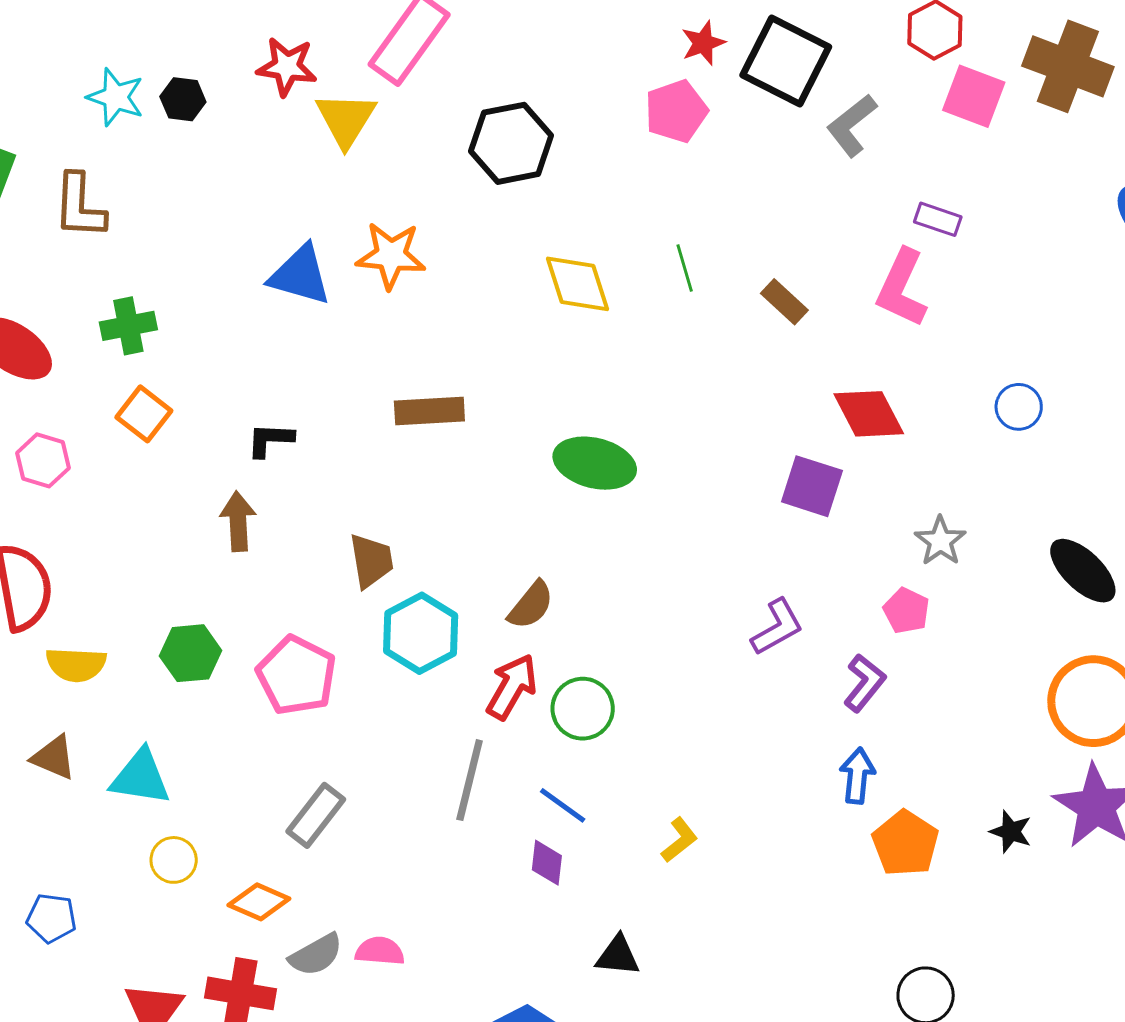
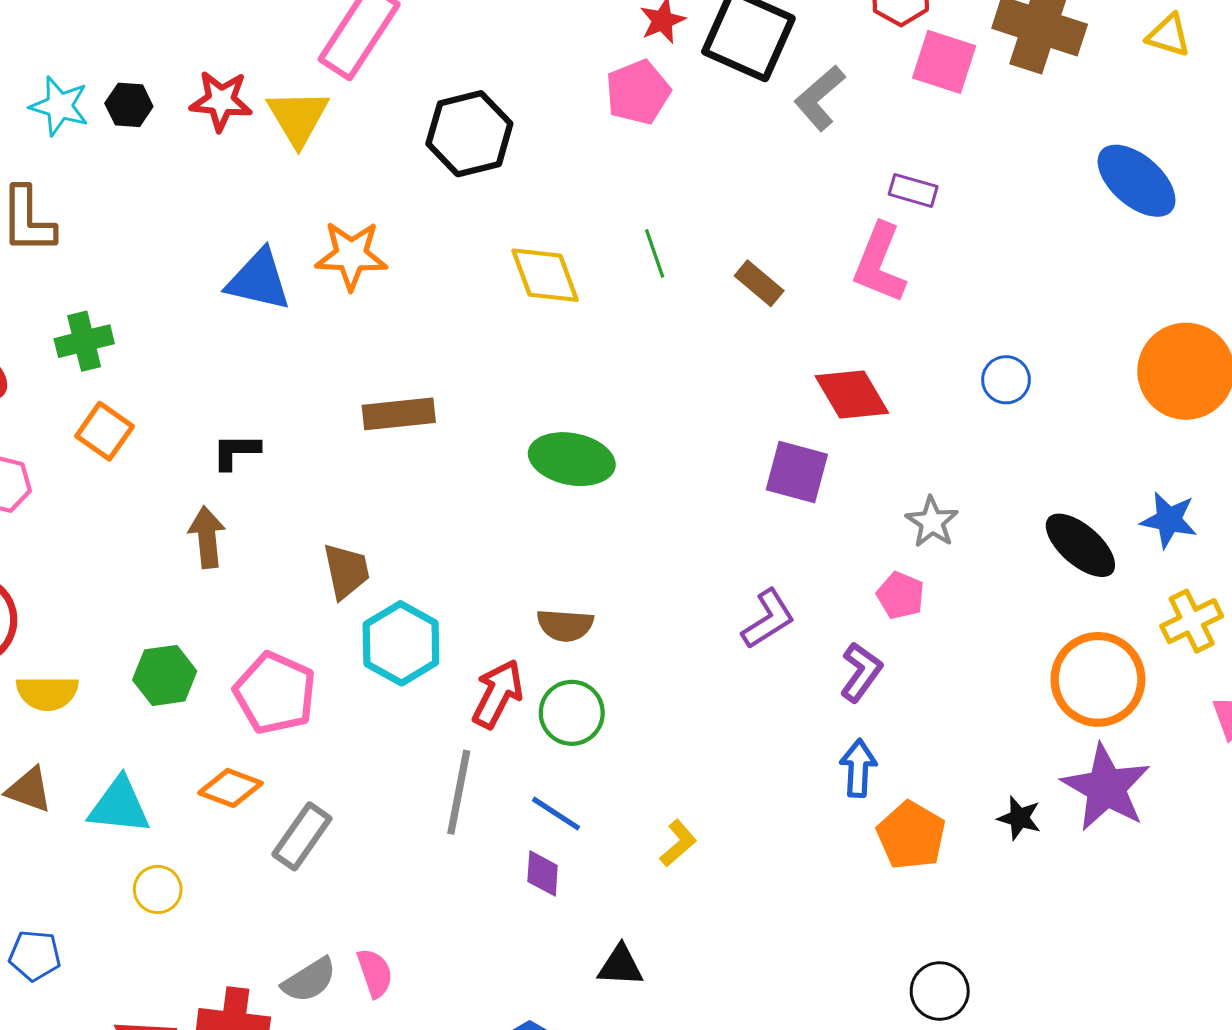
red star: (287, 67) -> (221, 101), moved
brown semicircle: (531, 605) -> (565, 625), moved, turned 58
orange diamond: (259, 902) -> (231, 788), moved
pink semicircle: (380, 951) -> (375, 973), turned 69

